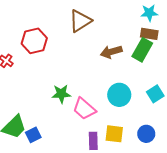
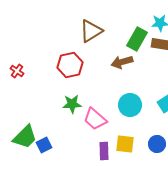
red hexagon: (34, 41) -> (70, 65), moved
green rectangle: (142, 50) -> (137, 39), moved

